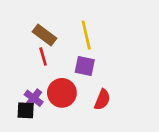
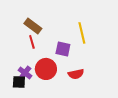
yellow line: (86, 35) -> (82, 33), moved
red semicircle: (102, 100) -> (76, 74), turned 56

